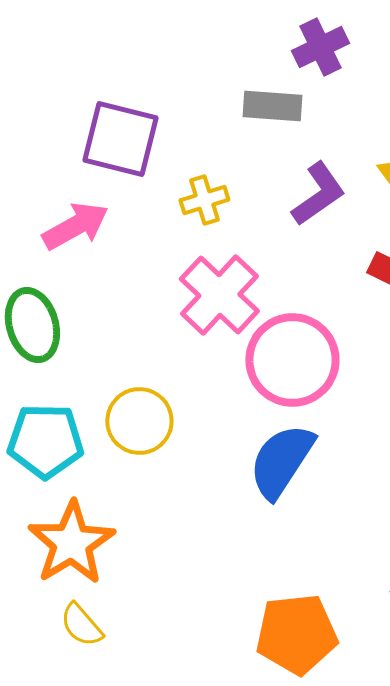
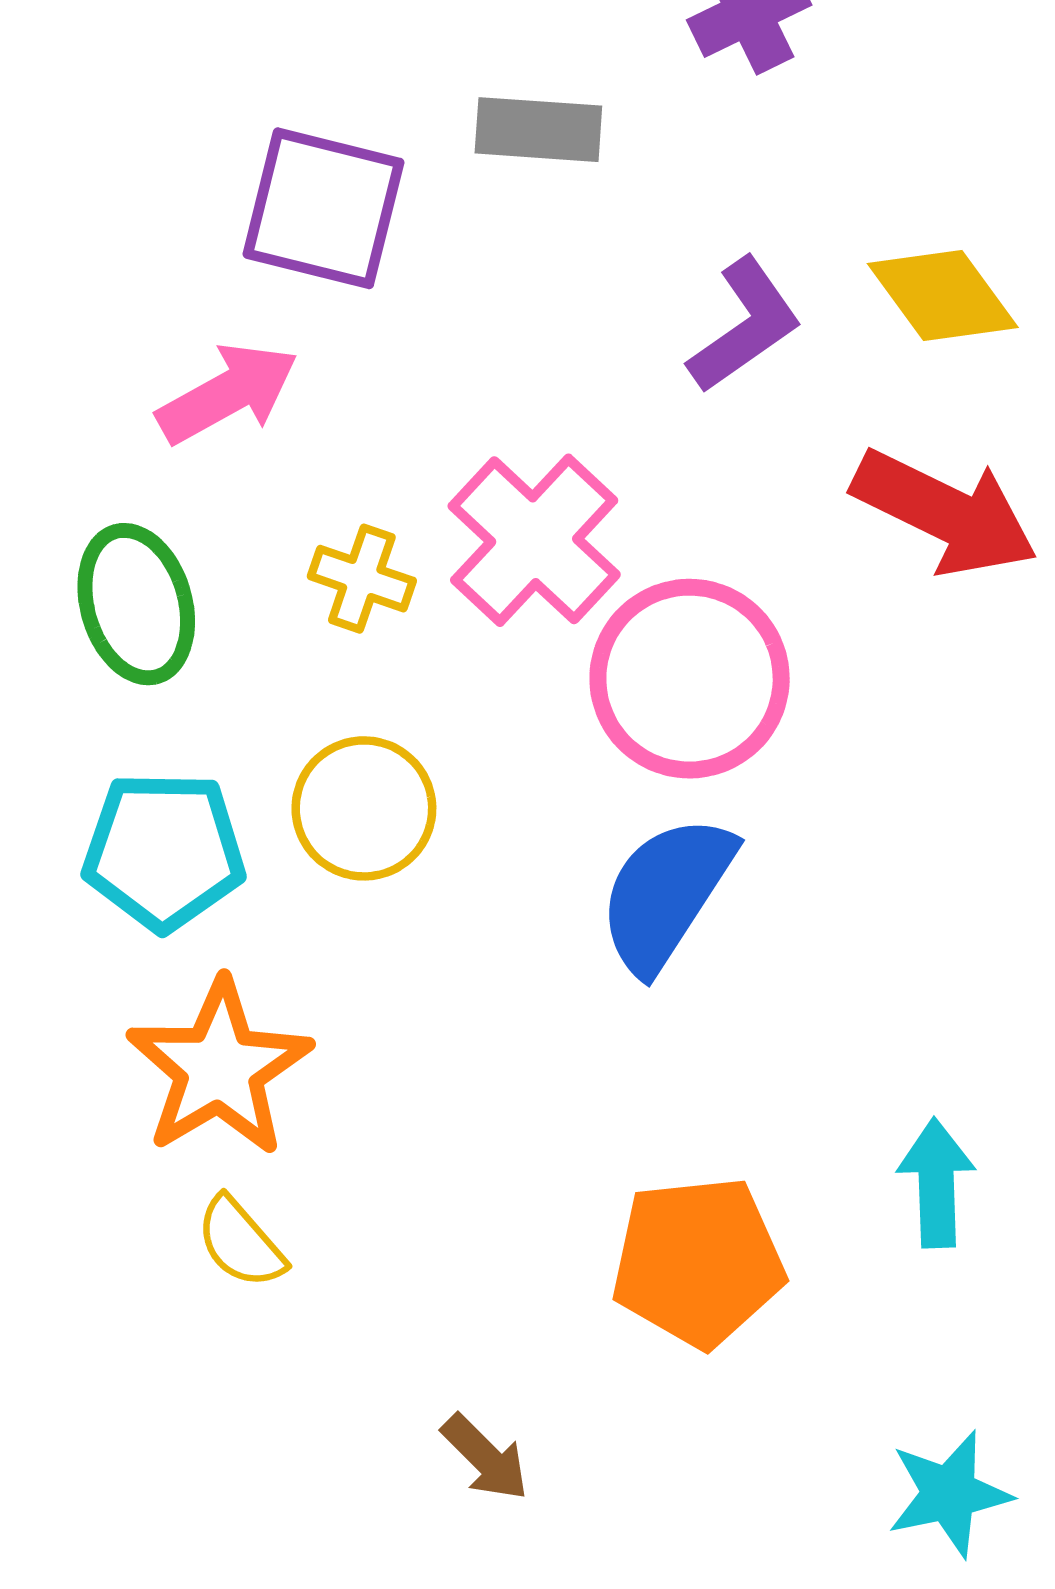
gray rectangle: (272, 106) -> (538, 130), moved
yellow cross: (204, 200) -> (362, 579), moved, turned 36

